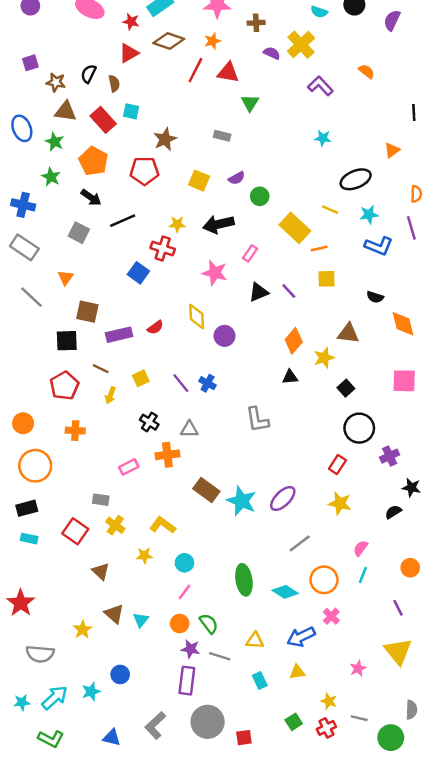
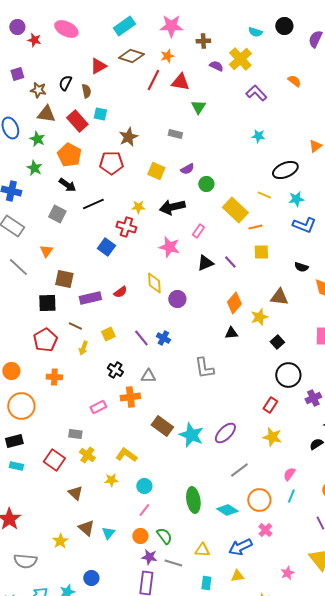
red star: (131, 22) -> (34, 40), moved
cyan rectangle: (260, 681) -> (206, 583), turned 32

